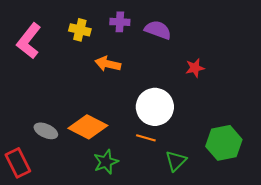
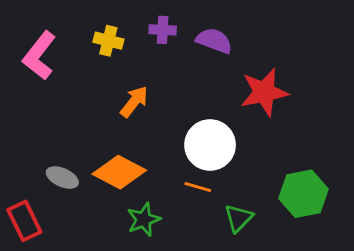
orange arrow: (108, 64) -> (134, 102), moved, turned 115
red star: (195, 68) -> (264, 92), size x1.8

